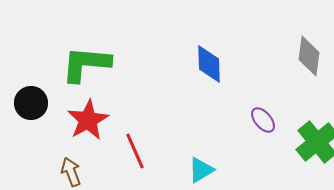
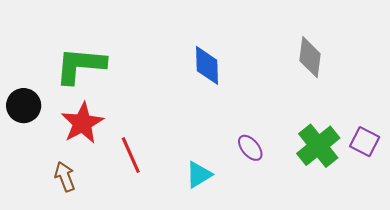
purple ellipse: (263, 120) -> (250, 148), moved

